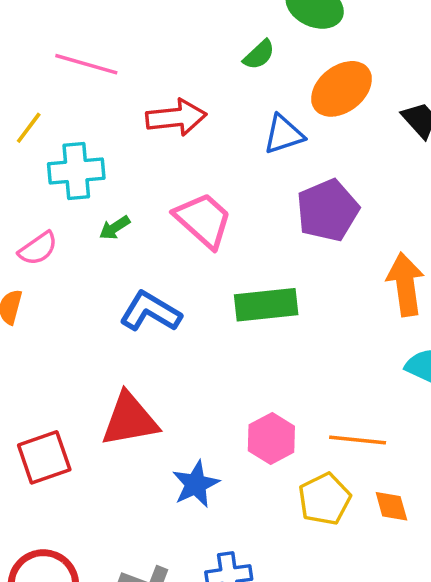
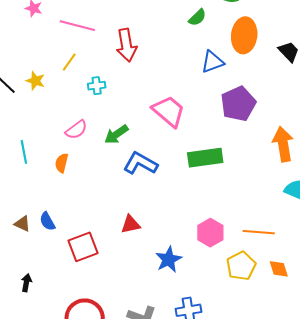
pink line: (86, 64) -> (77, 26), moved
orange ellipse: (341, 89) -> (244, 35), turned -44
red arrow: (176, 117) -> (126, 45), moved, turned 88
cyan cross: (76, 171) -> (97, 86), size x0.6
green arrow: (115, 228) -> (116, 134), moved, size x1.4
red triangle: (130, 420) -> (130, 224), size x0.6

